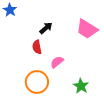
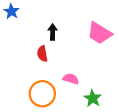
black arrow: (46, 28) -> (53, 32), turned -48
pink semicircle: (57, 62) -> (71, 79), moved, turned 56

